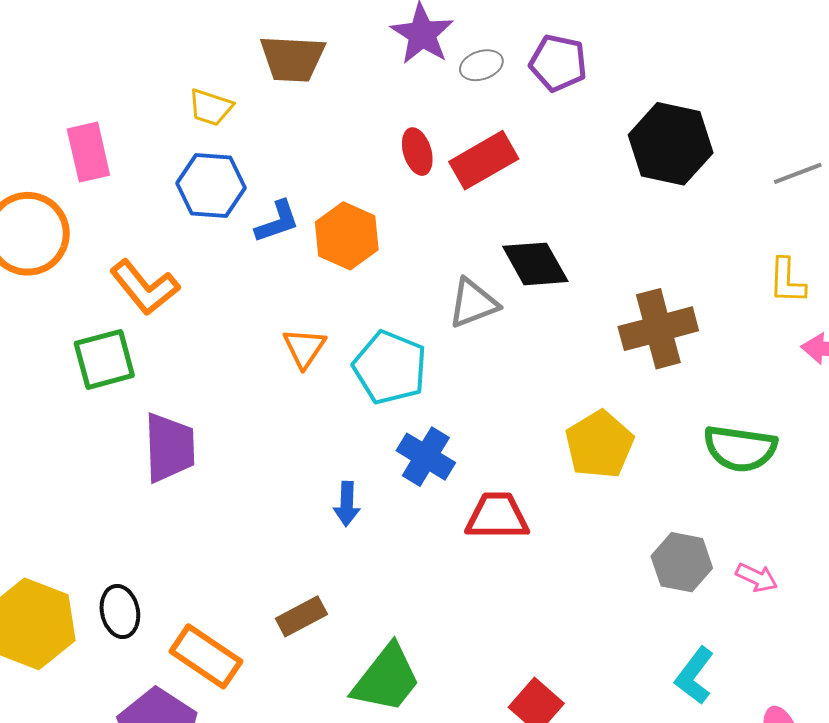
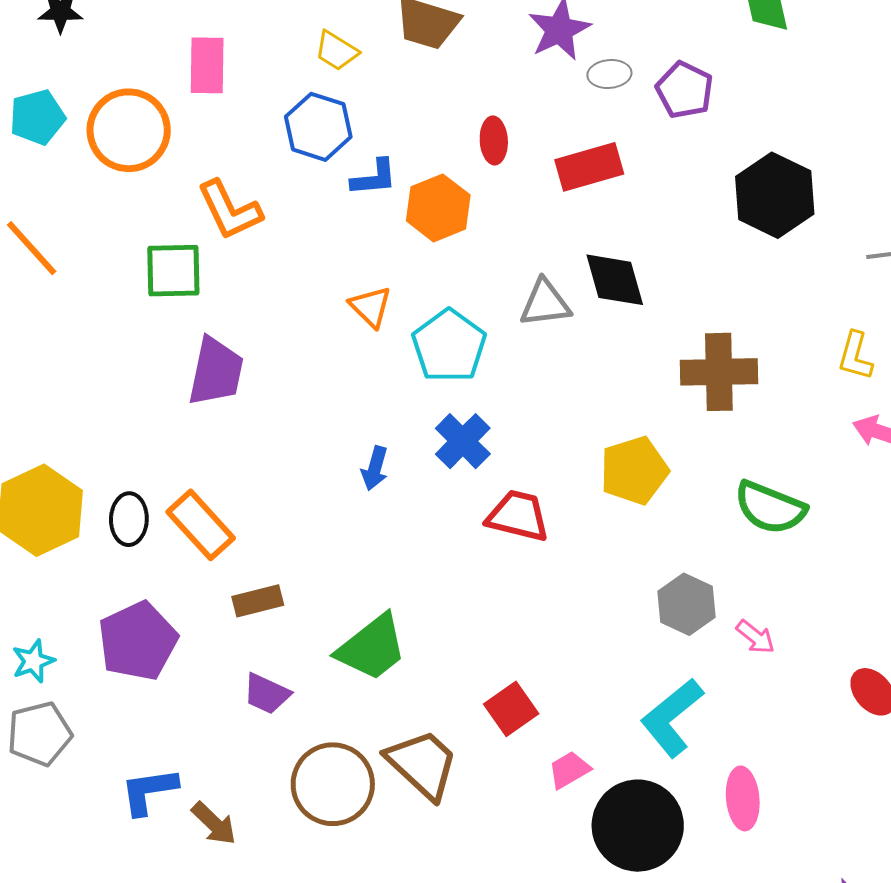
red ellipse: (417, 152) -> (494, 140), moved
orange triangle: (304, 348) -> (370, 307), turned -33
brown rectangle: (301, 616) -> (258, 601), moved
orange rectangle: (206, 656) -> (201, 525), moved
cyan L-shape: (695, 676) -> (672, 718), size x1.4

